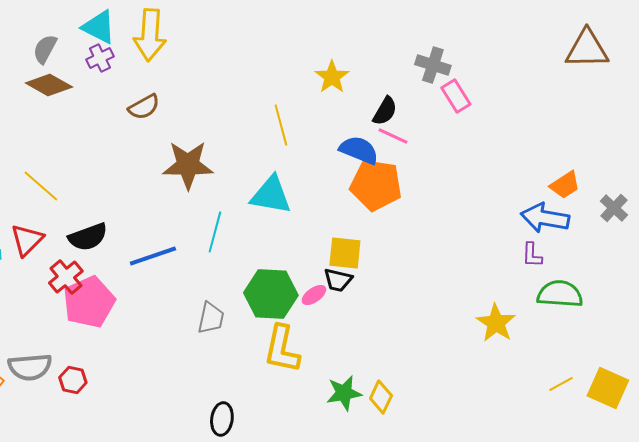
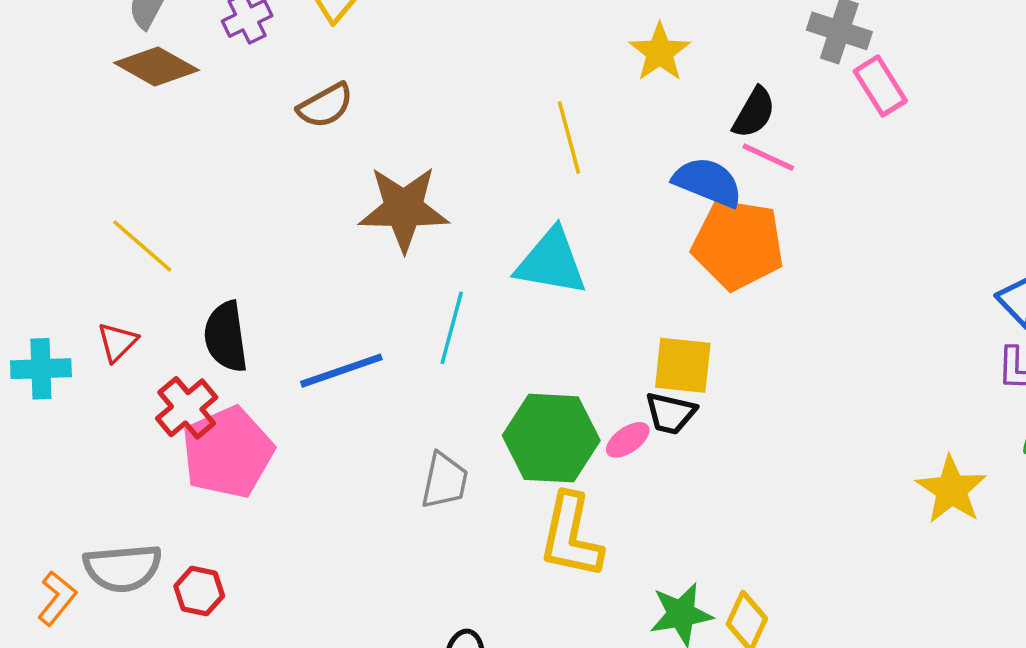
black semicircle: (88, 237) -> (226, 337), turned 102
red triangle: (27, 240) -> (117, 342), size x0.7

